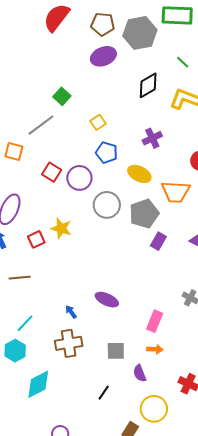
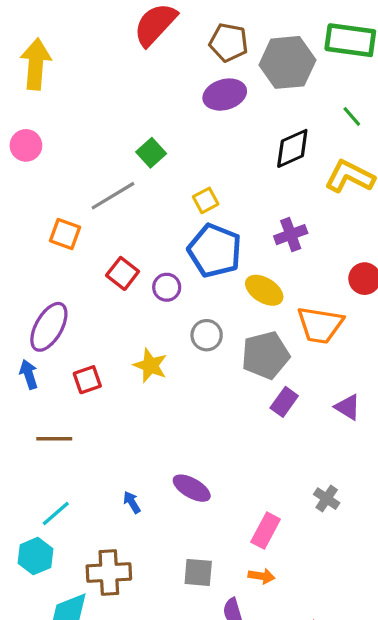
blue pentagon: (107, 153) -> (215, 251), size x1.5
purple circle: (79, 178) -> (167, 287), size x0.7
gray circle: (107, 205) -> (207, 335), size x0.7
yellow star: (61, 228) -> (150, 365), moved
brown cross: (69, 343) -> (109, 573), moved

